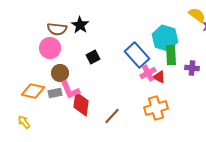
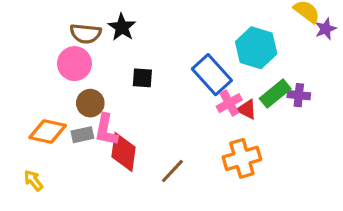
green rectangle: (171, 55) -> (275, 94), moved, turned 54
black square: (93, 57) -> (142, 78), turned 32
pink L-shape: (70, 90) -> (106, 130), turned 35

